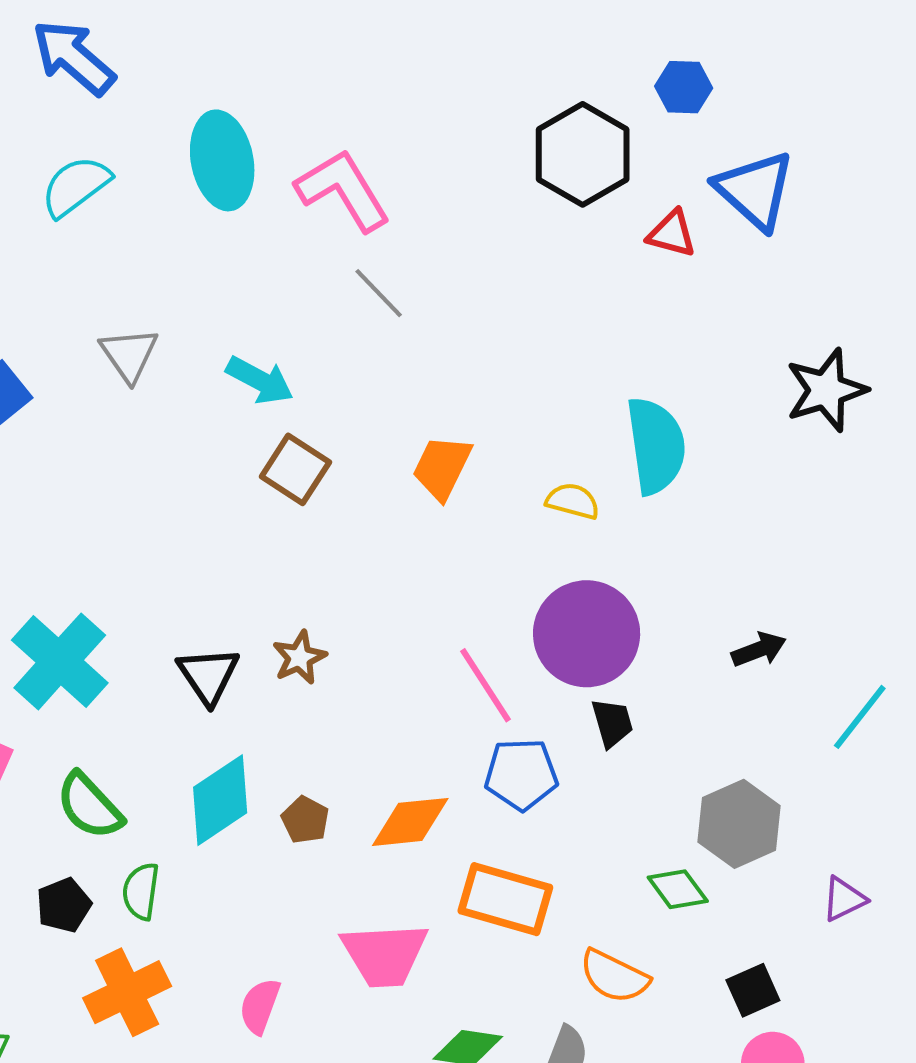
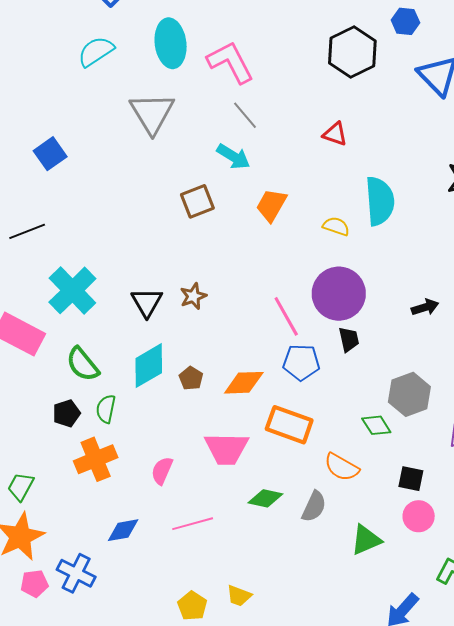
red triangle: (672, 234) -> (335, 134), moved
gray triangle: (129, 355) -> (152, 113), moved, size x1.5
cyan arrow: (260, 380) -> (233, 157), moved
brown square: (295, 469) -> (197, 201), turned 32
black square: (753, 990) -> (411, 479), turned 32

